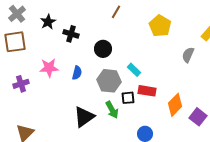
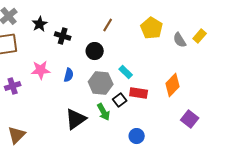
brown line: (116, 12) -> (108, 25), moved
gray semicircle: (188, 55) -> (180, 40), moved, turned -56
black square: (128, 98) -> (120, 100), turned -32
orange diamond: (175, 105) -> (173, 85), moved

